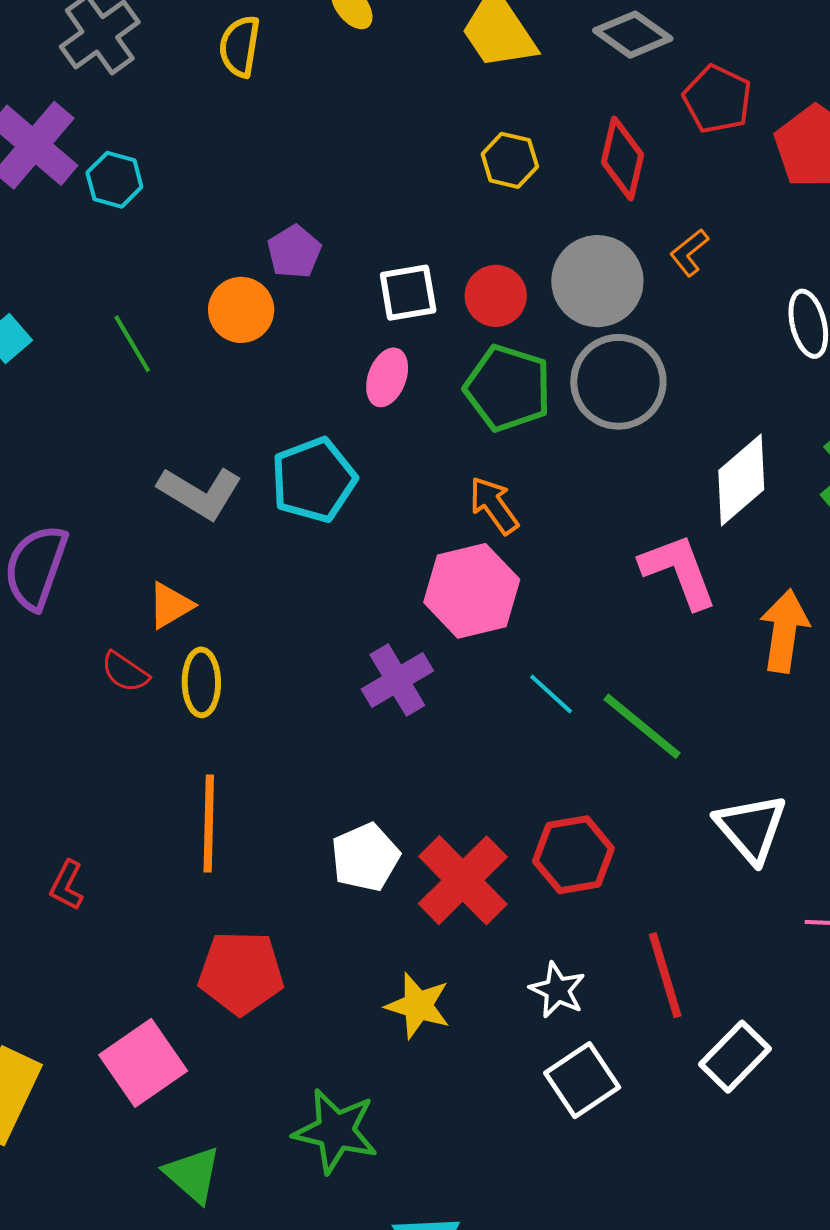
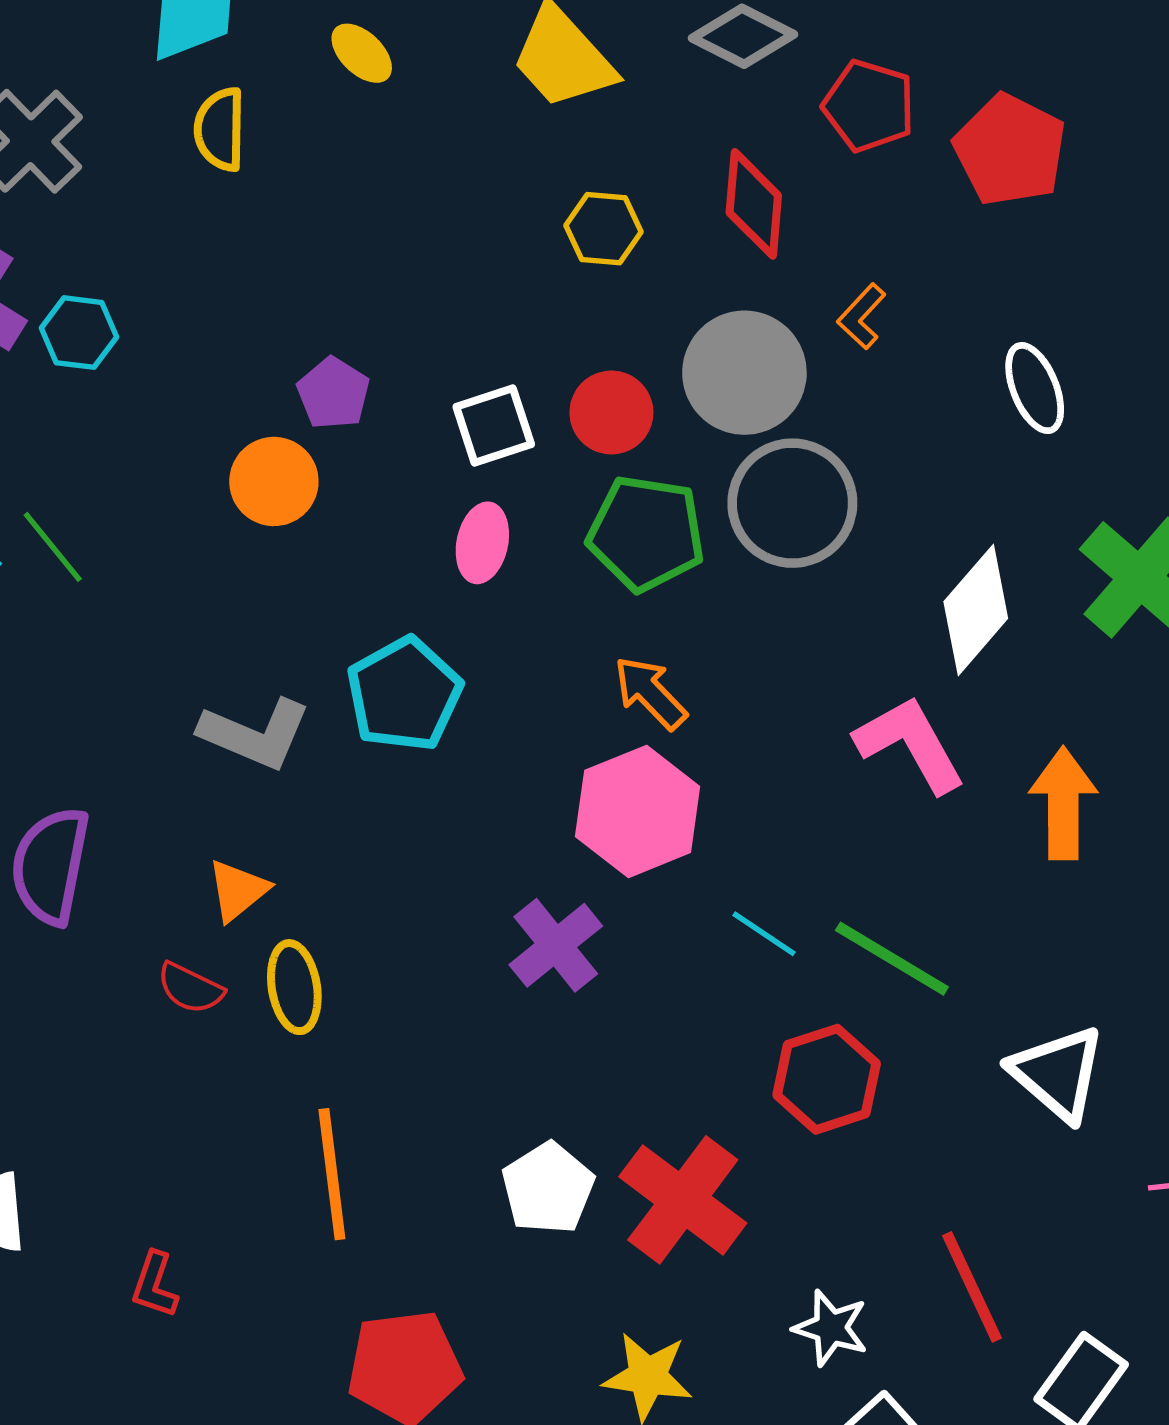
green line: (132, 344) -> (53, 547), moved
red hexagon: (573, 855) -> (827, 1079), moved

